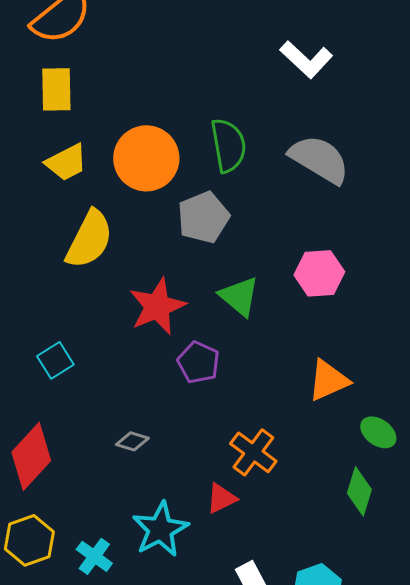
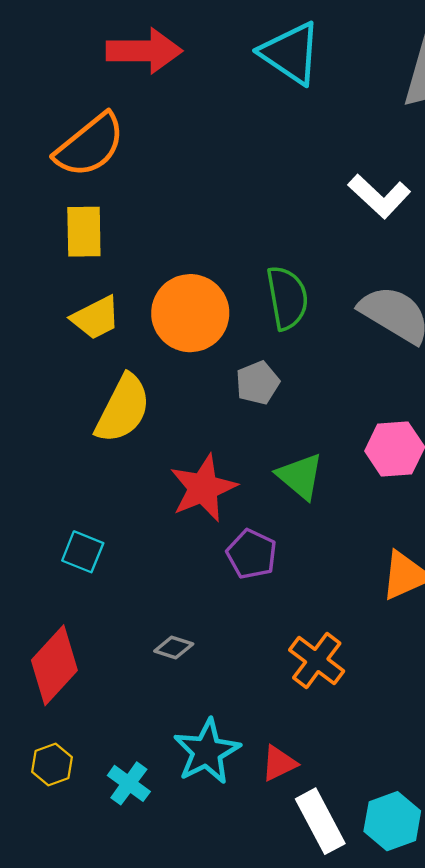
gray pentagon: (203, 217) -> (258, 383), size x0.7
cyan square: (55, 360) -> (83, 552), turned -36
red triangle: (221, 498) -> (279, 763), moved
yellow hexagon: (29, 540) -> (52, 764), size x0.7

